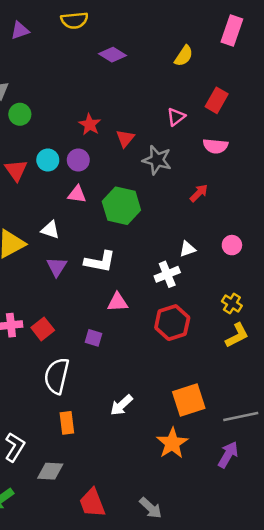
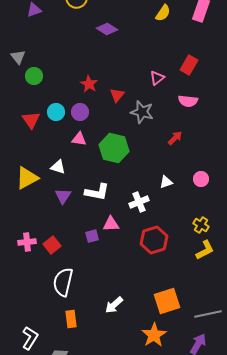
yellow semicircle: (184, 56) -> (163, 13), moved
white cross: (167, 274) -> (139, 202), moved
purple square: (93, 338) -> (92, 236), moved, turned -32

